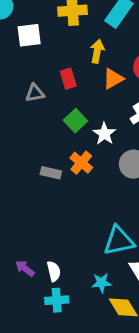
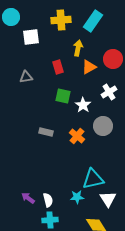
gray triangle: (35, 93) -> (26, 77), moved
green square: (75, 121) -> (63, 96), turned -35
orange cross: (81, 163) -> (77, 136), moved
cyan star: (102, 283) -> (77, 197), moved

